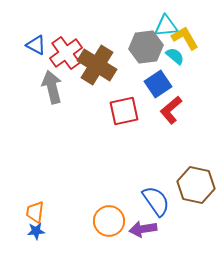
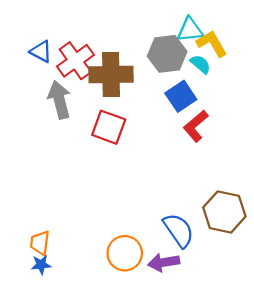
brown cross: (97, 65) -> (111, 74), turned -33
red square: (124, 111) -> (109, 127), moved, turned 32

